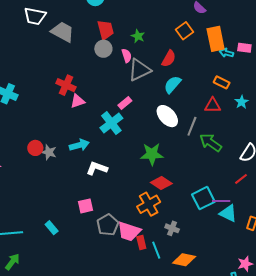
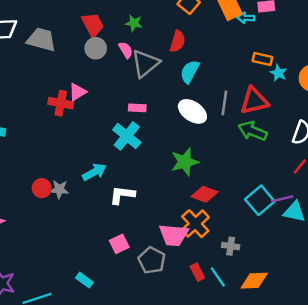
orange rectangle: (222, 82) -> (262, 59), moved
pink triangle: (78, 101) -> (77, 92), moved
pink rectangle: (125, 103) -> (137, 108), turned 56
red triangle: (213, 105) -> (254, 101), moved, size x1.4
gray line: (192, 126) -> (224, 103), moved
pink trapezoid: (129, 231) -> (174, 235), moved

